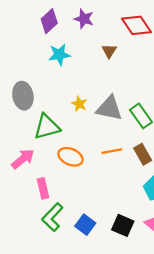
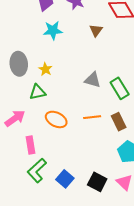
yellow star: (79, 104) -> (45, 69), moved
gray triangle: (109, 108) -> (93, 80), size x0.7
green triangle: (47, 127) -> (38, 92), size x0.7

